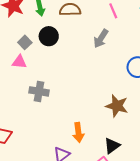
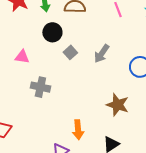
gray arrow: (101, 38) -> (102, 54), moved
gray square: (25, 42) -> (70, 52), moved

